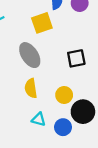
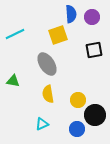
black square: (76, 58) -> (94, 50), moved
cyan triangle: (39, 119) -> (42, 124), moved, turned -40

